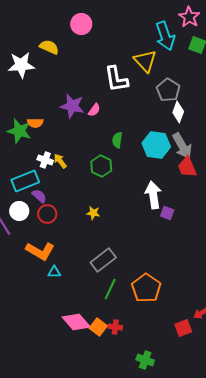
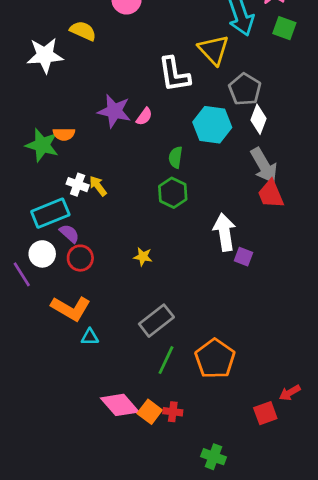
cyan hexagon: (156, 145) -> (212, 125), moved
green hexagon: (101, 166) -> (173, 193), moved

